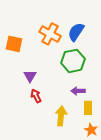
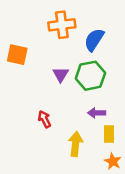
orange cross: (50, 34) -> (62, 25), moved, turned -35
purple triangle: (30, 76) -> (61, 74), moved

